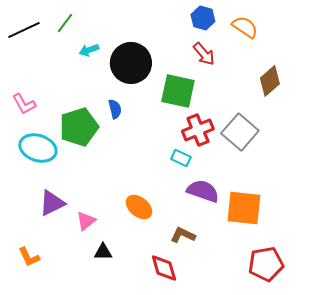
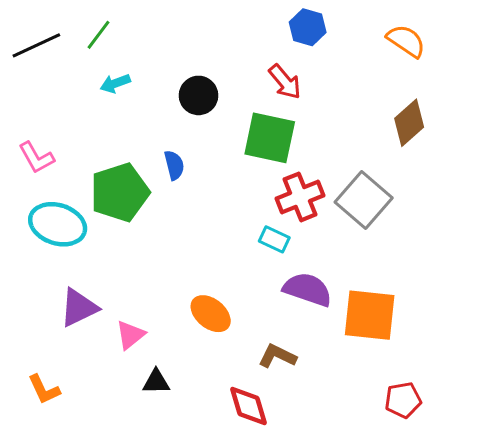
orange semicircle: (245, 27) -> (406, 41), moved
cyan arrow: (89, 50) -> (115, 83), moved
red arrow: (204, 54) -> (285, 82), moved
black circle: (131, 63) -> (198, 95), size x0.6
red pentagon: (266, 264) -> (403, 400), size x0.7

